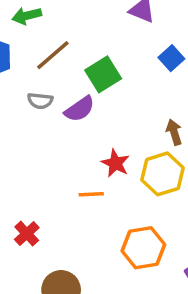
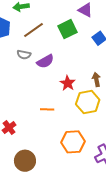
green square: (103, 74) -> (67, 29), moved
red star: (115, 163) -> (68, 83), moved

